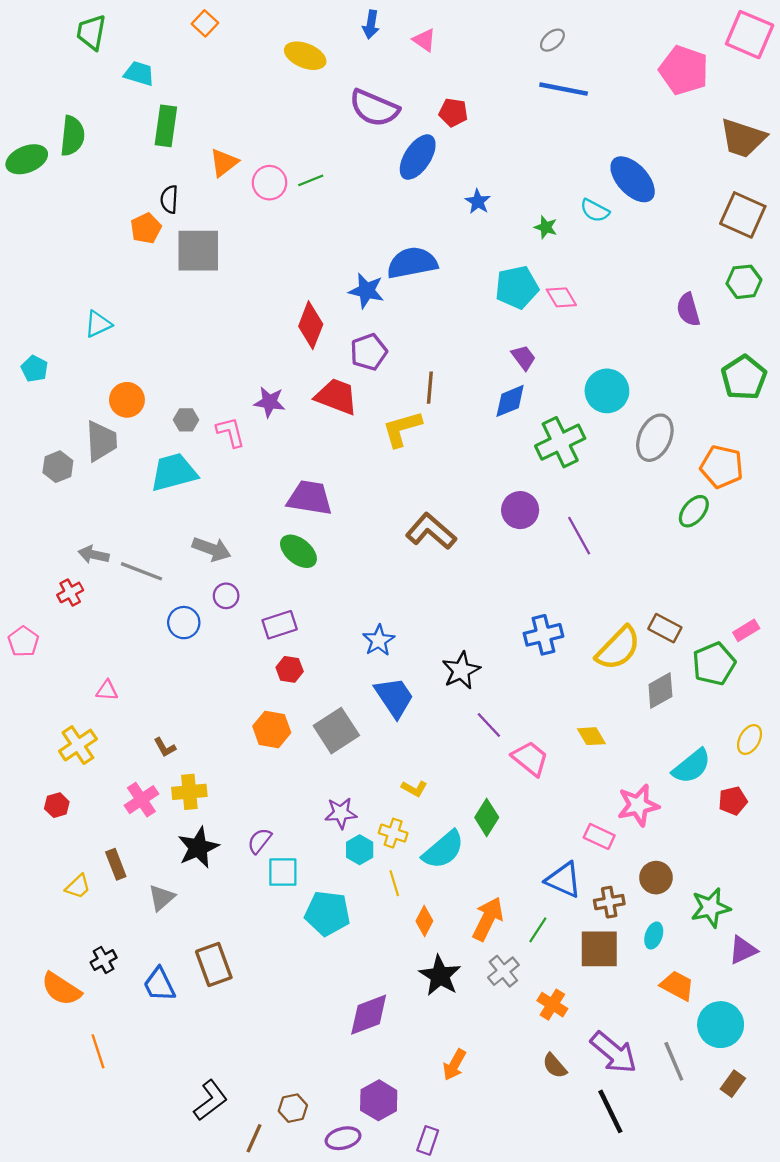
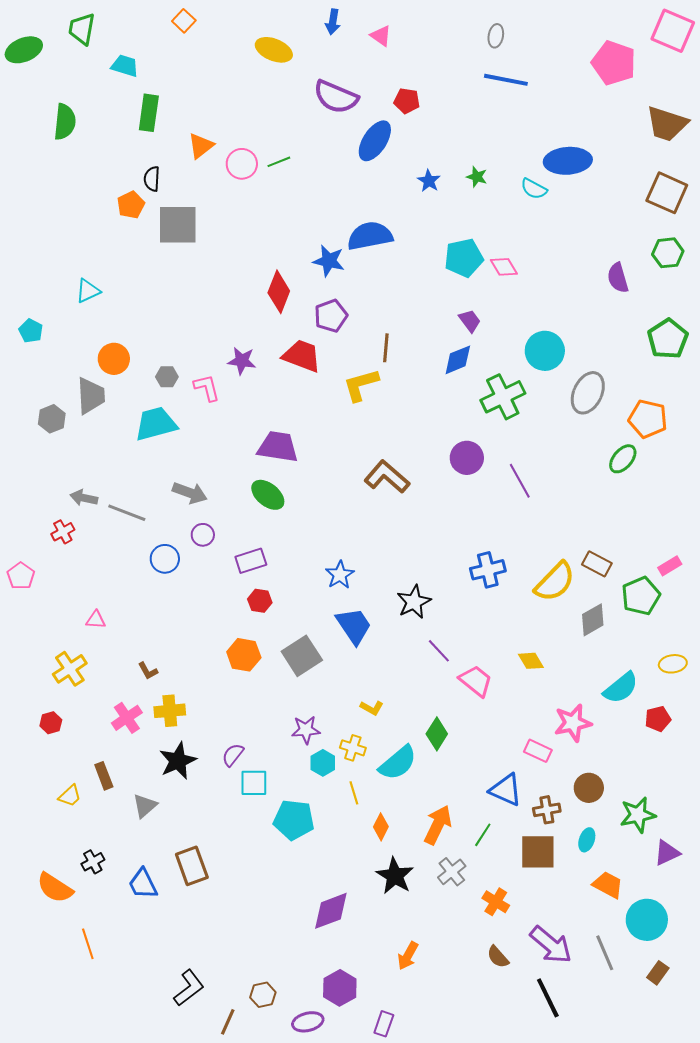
gray ellipse: (552, 40) -> (496, 36), turned -40
green ellipse: (27, 159) -> (24, 50), moved
blue ellipse: (633, 179) -> (568, 161), turned -51
green star: (546, 227) -> (477, 177), moved
yellow ellipse: (750, 740) -> (673, 664), turned 52

